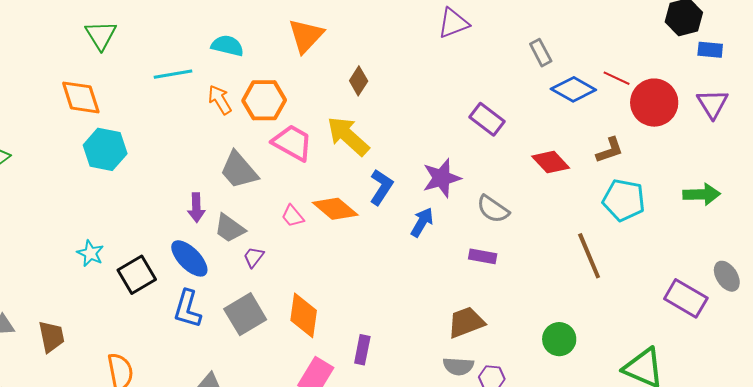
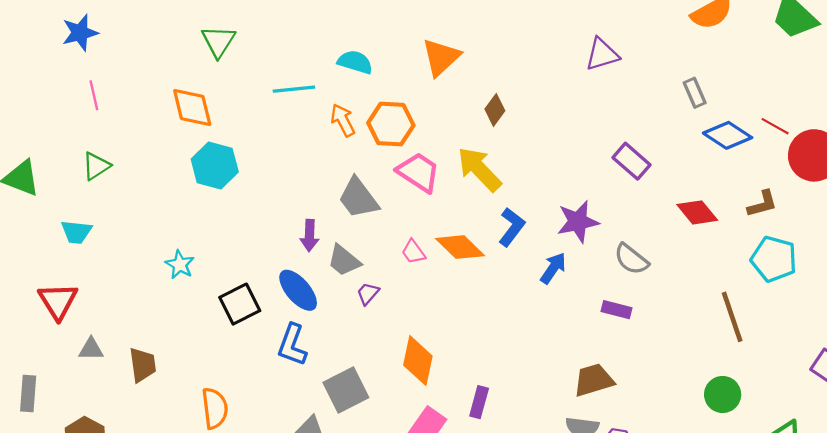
cyan star: (90, 253) -> (180, 265), moved
gray square: (245, 314) -> (346, 390), moved
green circle: (559, 339) -> (723, 394), moved

